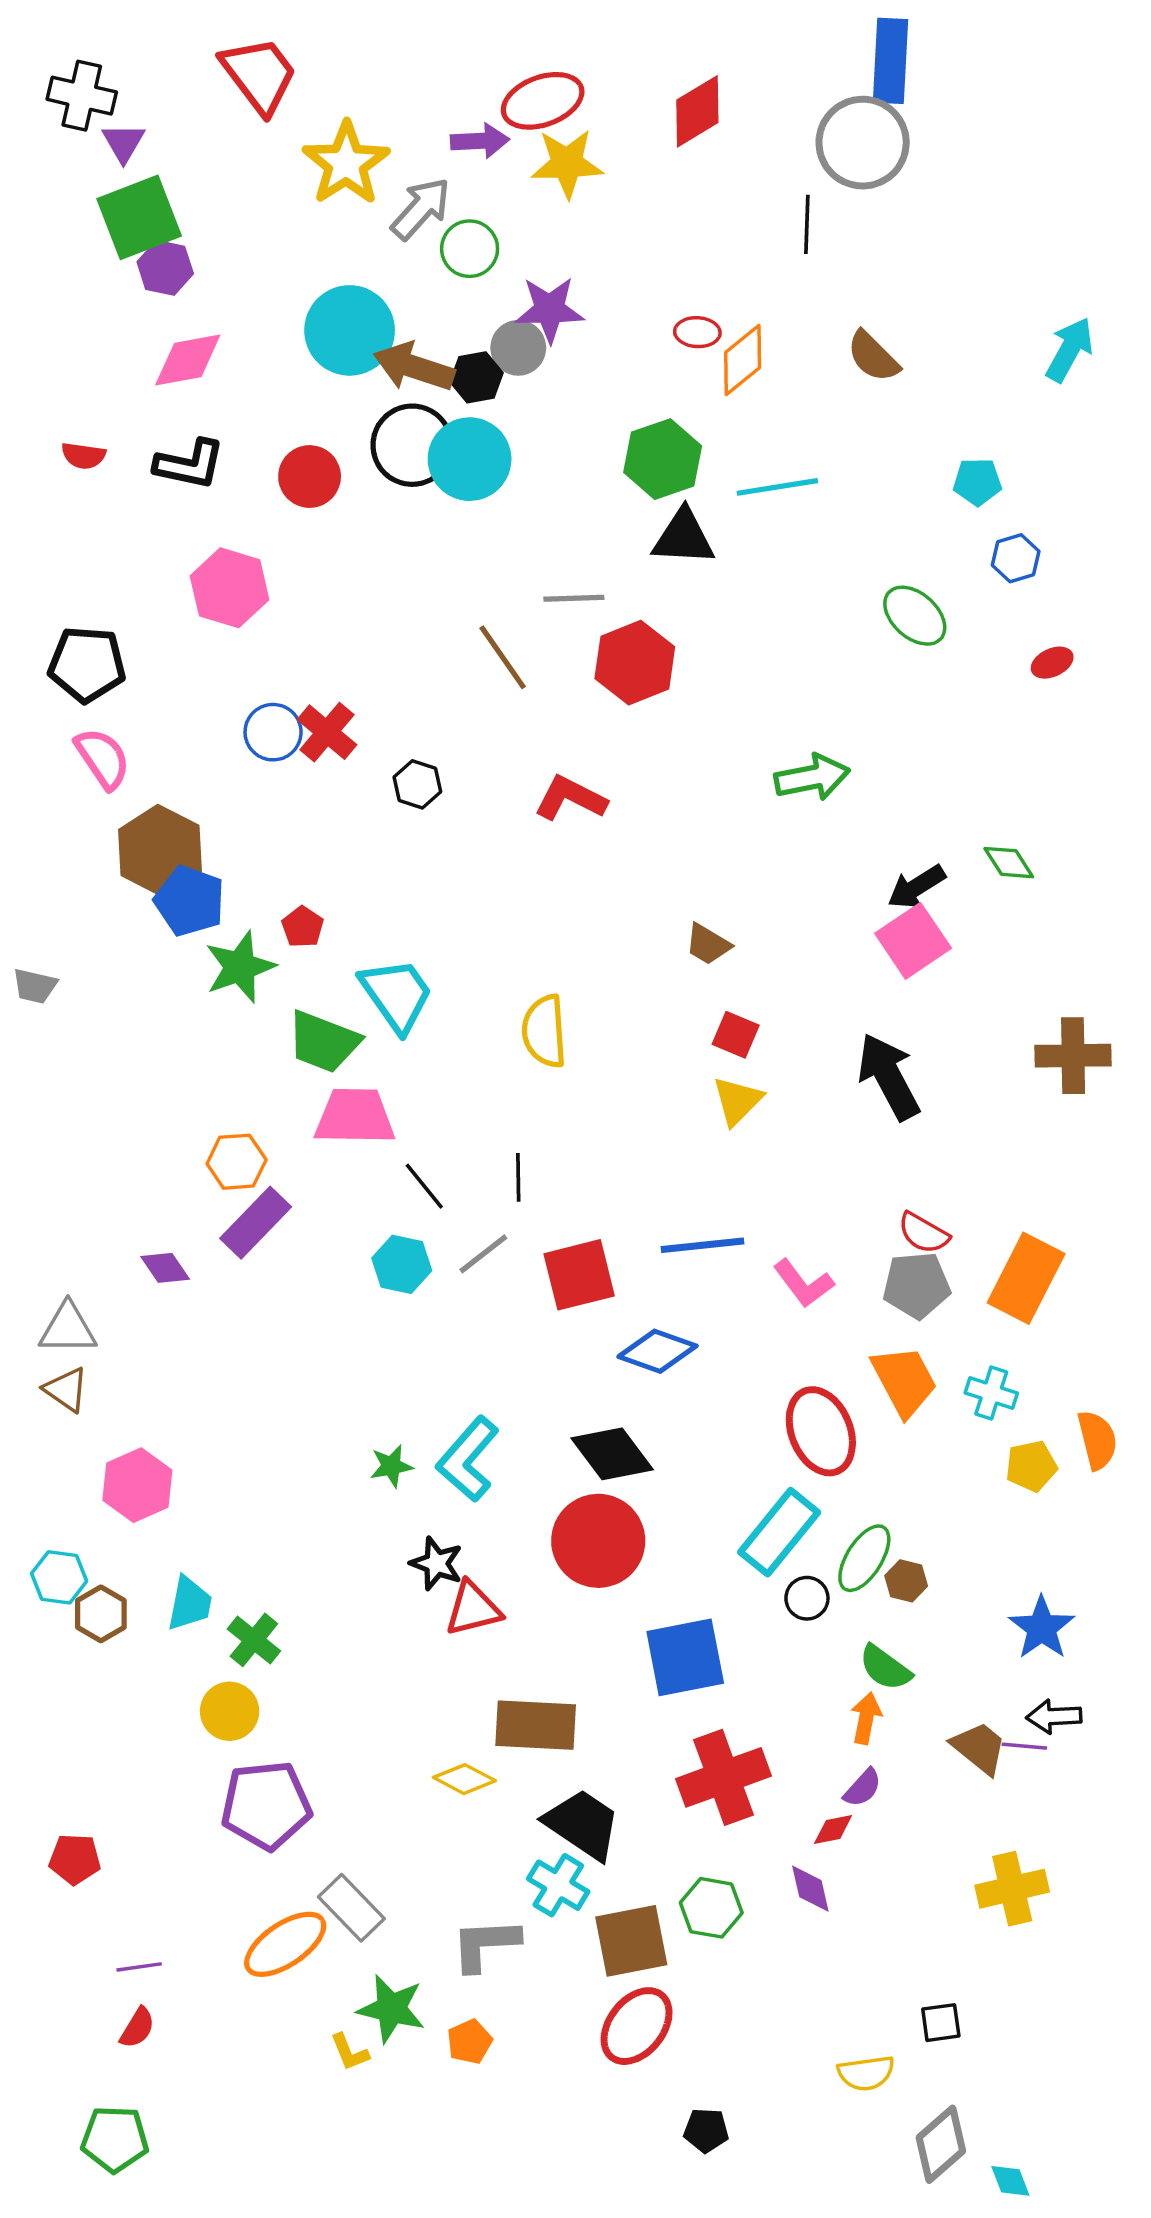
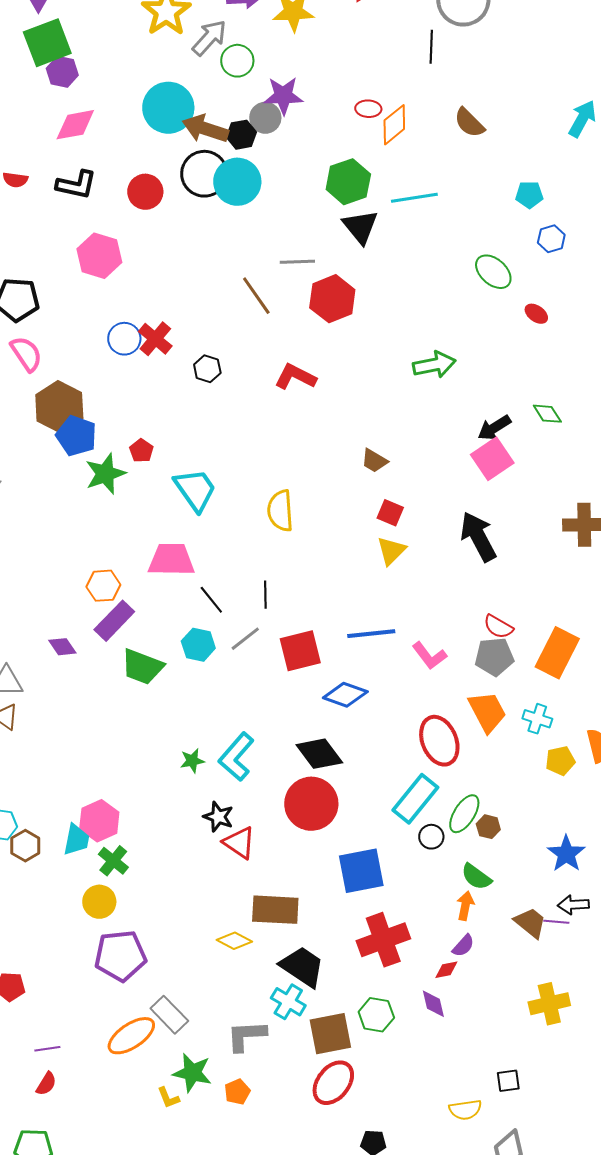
black triangle: (683, 537) -> (360, 227), turned 48
red ellipse: (1052, 663) -> (536, 314), moved, turned 60
green trapezoid: (323, 1042) -> (142, 667), moved
pink hexagon: (137, 1485) -> (99, 821), moved
red triangle: (473, 1609) -> (239, 843), turned 48

